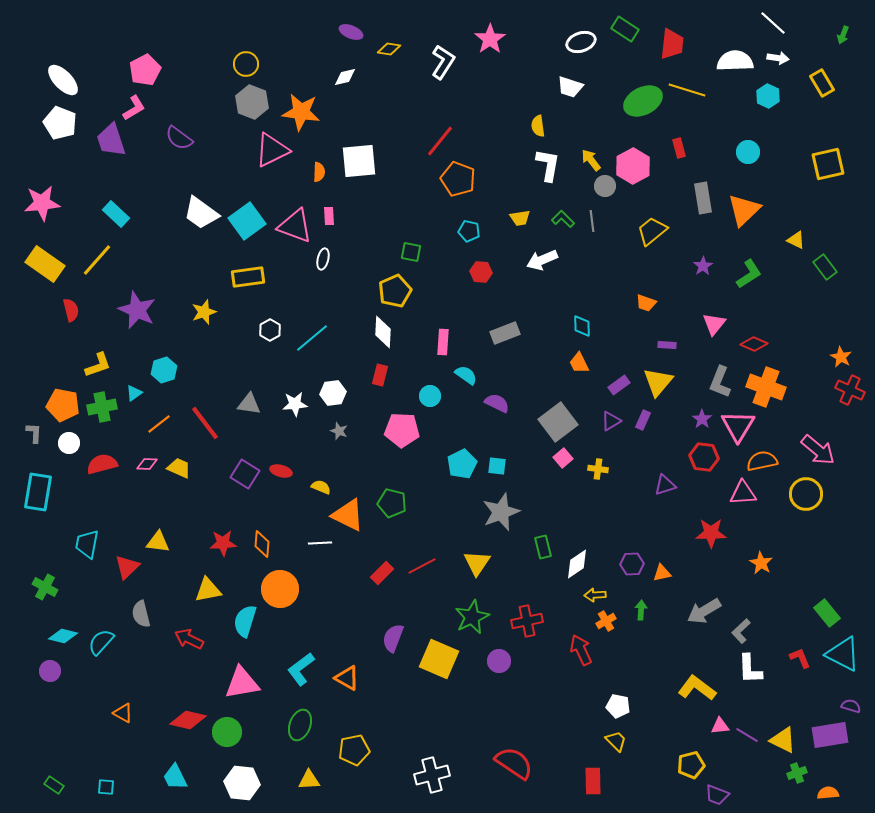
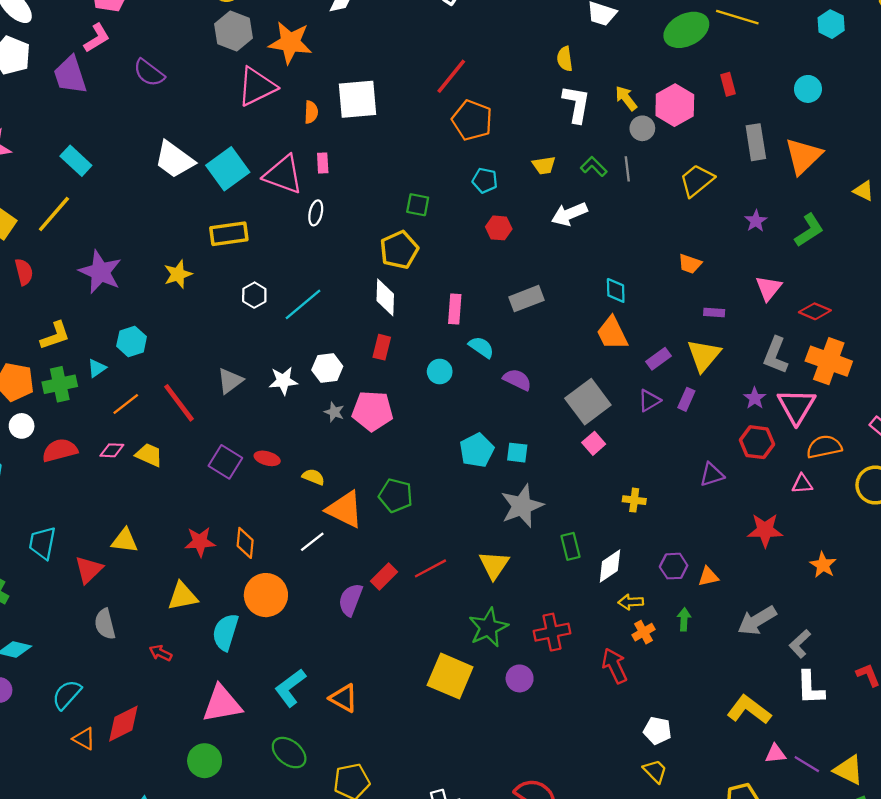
orange trapezoid: (579, 363) -> (612, 333), size x1.4
gray triangle: (249, 404) -> (230, 381), turned -45
pink pentagon: (402, 430) -> (372, 411), moved
yellow cross: (598, 469) -> (634, 500), moved
pink triangle: (743, 493) -> (802, 484), size x0.7
white line: (320, 543) -> (312, 542), turned -35
purple semicircle: (393, 638) -> (350, 600), moved
red arrow: (189, 639) -> (161, 653), size x0.7
cyan semicircle: (101, 642) -> (67, 695), moved
red diamond: (188, 720) -> (123, 724), moved, turned -39
green ellipse: (300, 725) -> (289, 753), turned -72

